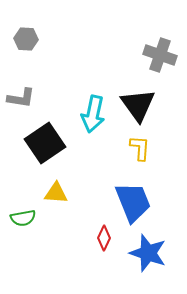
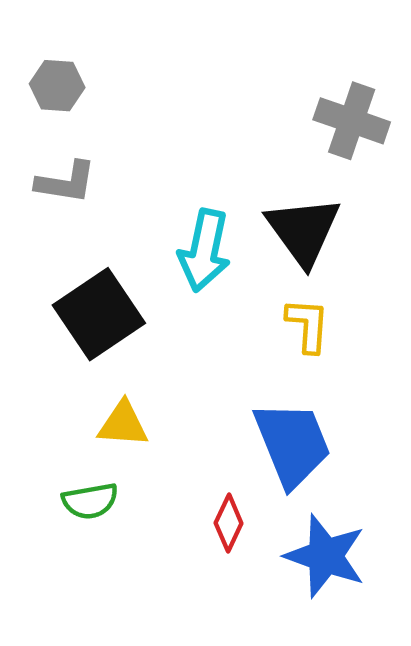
gray L-shape: (21, 98) -> (66, 182), moved
green semicircle: (23, 218) -> (90, 501), moved

